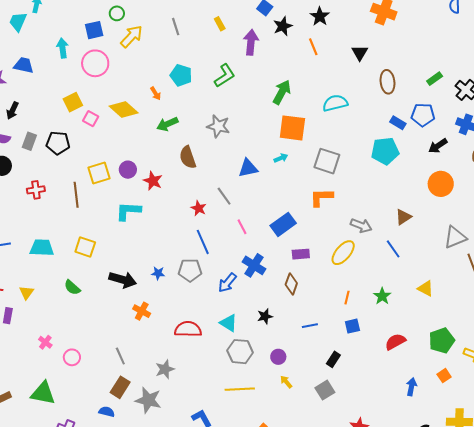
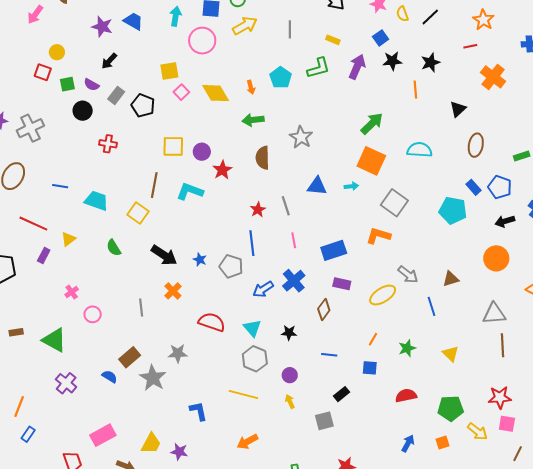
yellow rectangle: (220, 24) -> (333, 40), turned -56
green L-shape: (225, 76) -> (318, 68), moved
brown line: (76, 195) -> (154, 185), moved
gray line: (120, 356) -> (141, 307), moved

